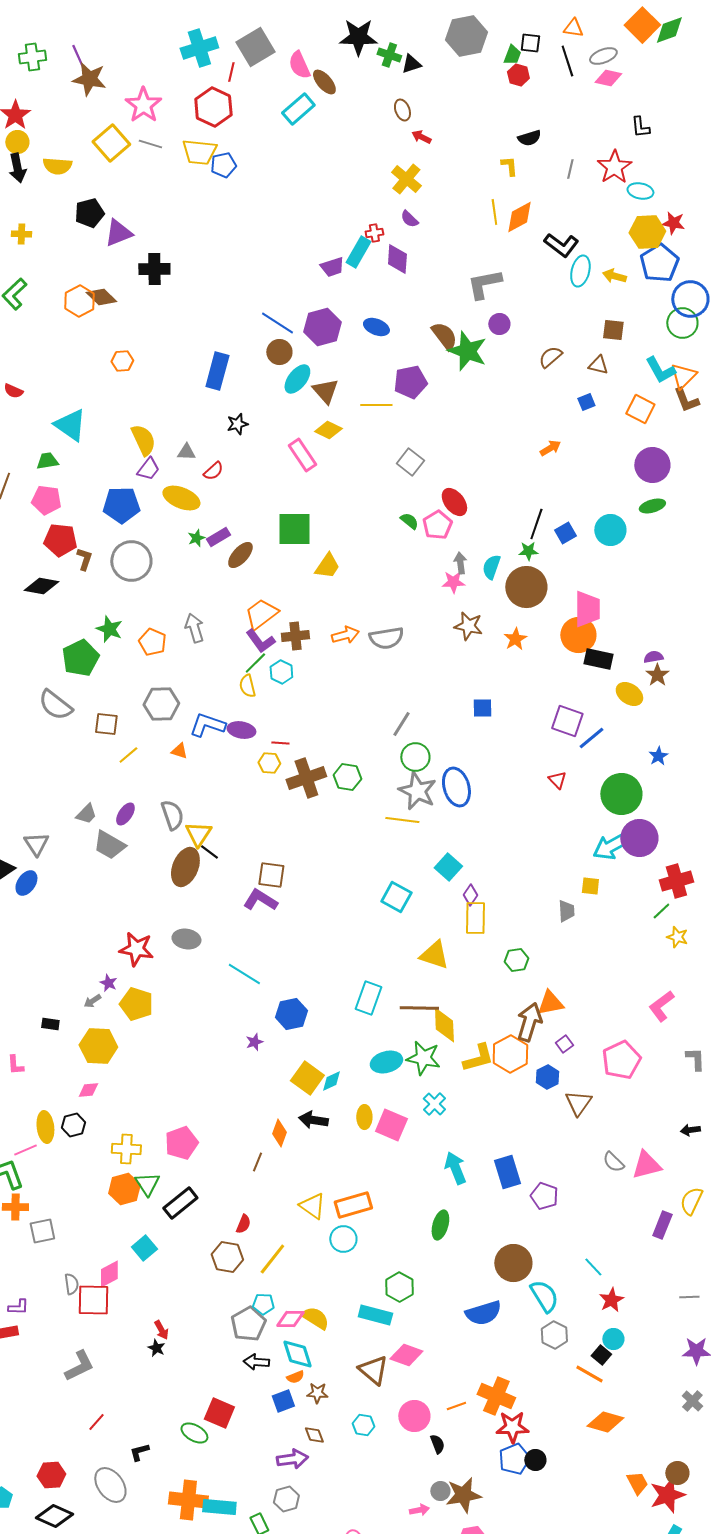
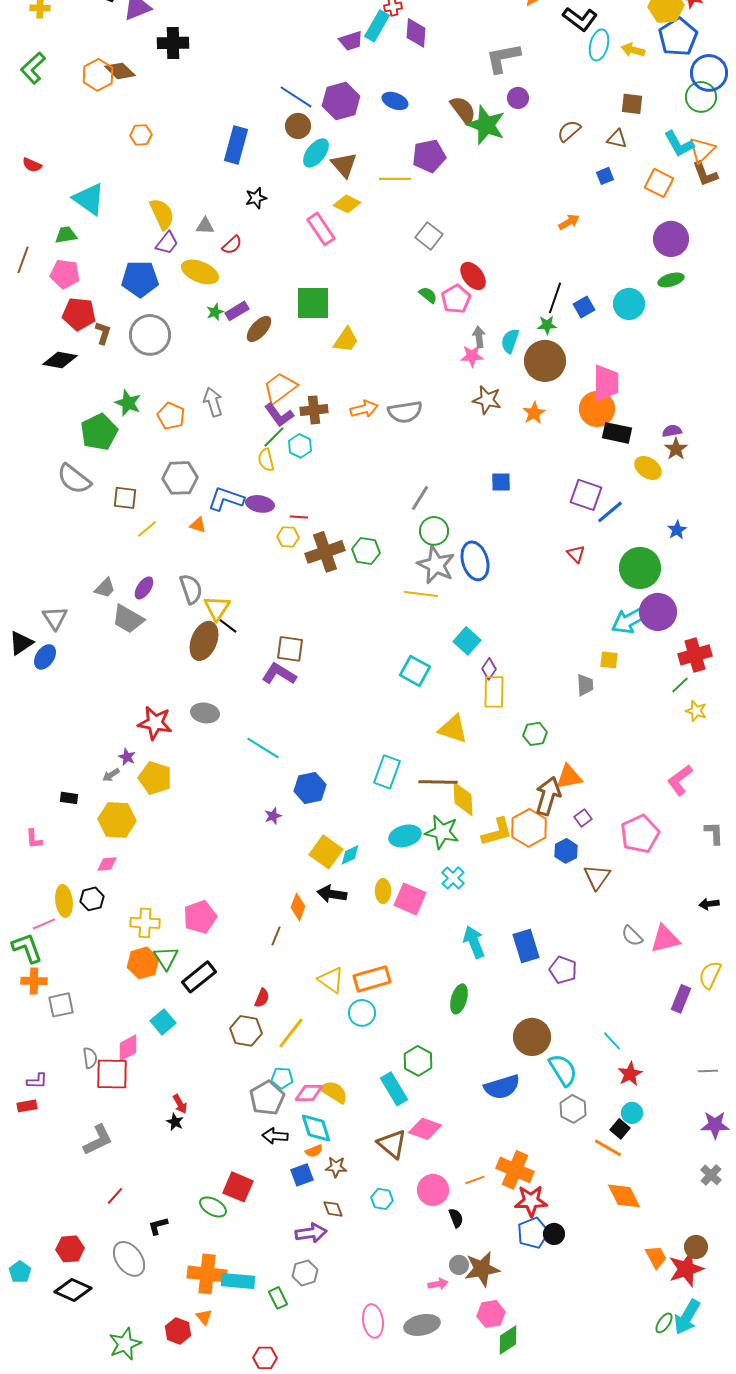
cyan rectangle: (375, 1315) -> (394, 1089), turned 44
orange diamond: (605, 1422) -> (624, 1196), turned 48

